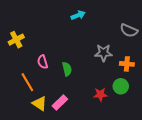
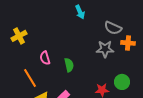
cyan arrow: (78, 15) -> (80, 12), turned 88
gray semicircle: (129, 30) -> (113, 28), moved
orange cross: (127, 64) -> (128, 43), moved

